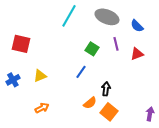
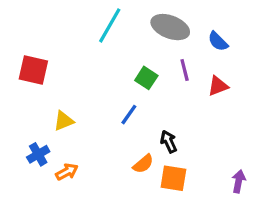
blue cross: (13, 80) -> (38, 154), moved
black arrow: (106, 89) -> (169, 142), turned -32
orange square: (109, 112) -> (173, 178), turned -30

